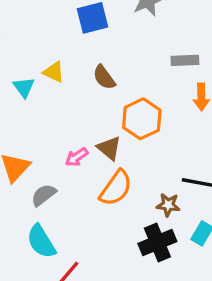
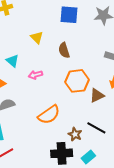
cyan triangle: (24, 87) -> (13, 61), moved, turned -32
brown triangle: (109, 148) -> (97, 95), moved, turned 35
pink arrow: (77, 157) -> (35, 75), moved

